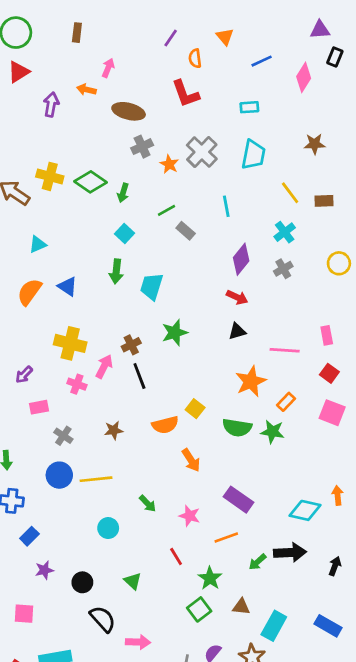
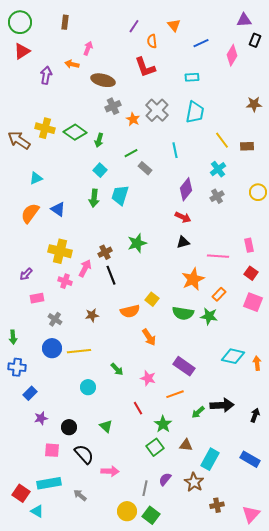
brown star: (314, 144) -> (254, 104), moved
cyan trapezoid: (152, 286) -> (120, 195), moved
cyan diamond: (305, 510) -> (233, 356), moved
pink square: (24, 614) -> (52, 450), moved

